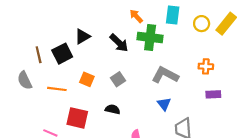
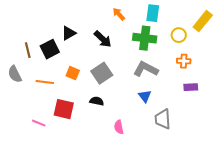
yellow circle: (202, 24) -> (179, 35), moved
green cross: (150, 38) -> (145, 38), moved
gray square: (118, 79) -> (102, 73), size x1.5

